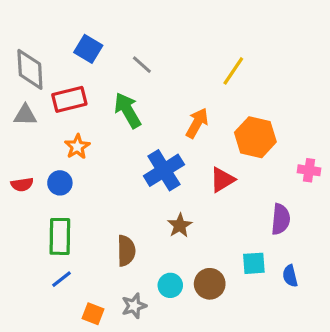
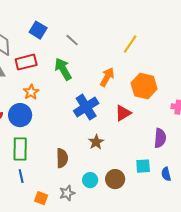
blue circle: (60, 183) -> (20, 115), size x1.5
blue line: (61, 279) -> (21, 176), turned -64

